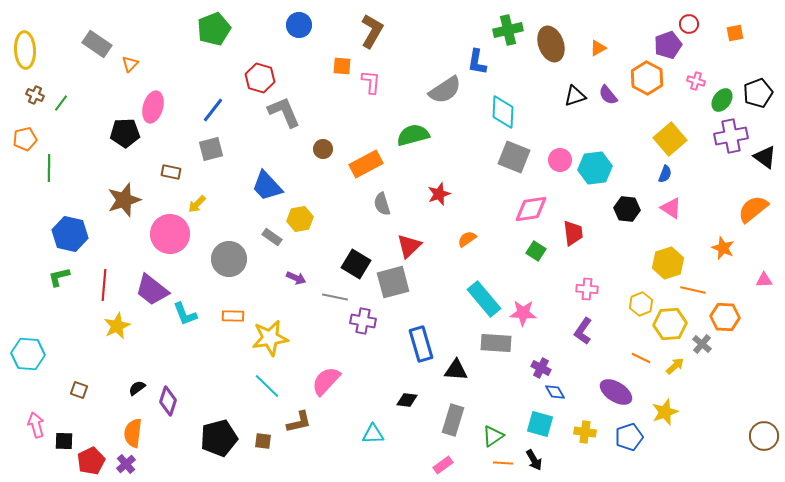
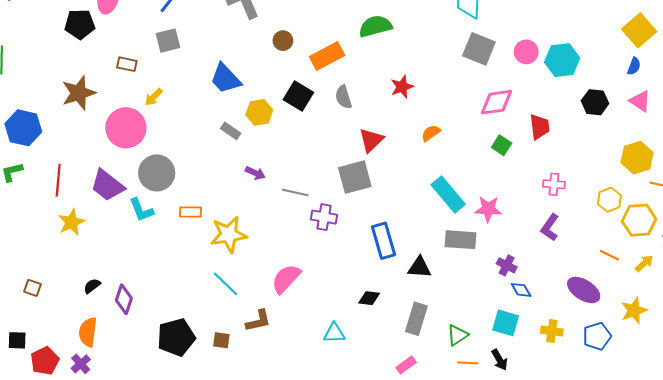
gray circle: (229, 259) -> (157, 173), moved
black square: (356, 264) -> (298, 96), moved

